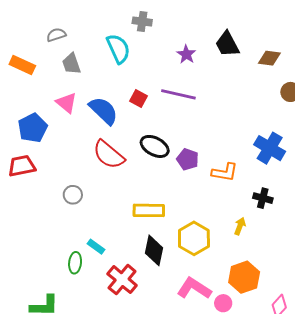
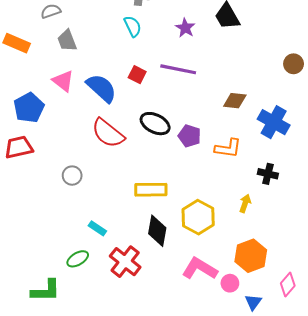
cyan semicircle: (118, 49) -> (133, 26), moved, size x0.7
brown diamond: (269, 58) -> (235, 101), moved
green ellipse: (75, 263) -> (78, 259), moved, turned 55

